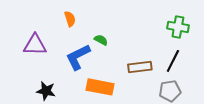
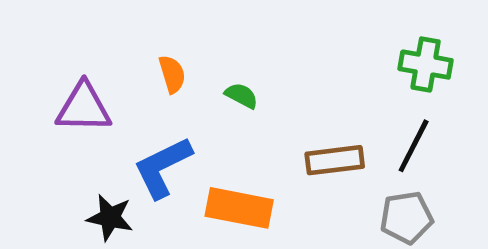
orange semicircle: (70, 19) -> (172, 74), moved
blue L-shape: (78, 57) -> (163, 167), moved

